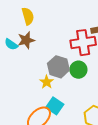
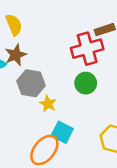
gray hexagon: (58, 67) -> (31, 83), moved

